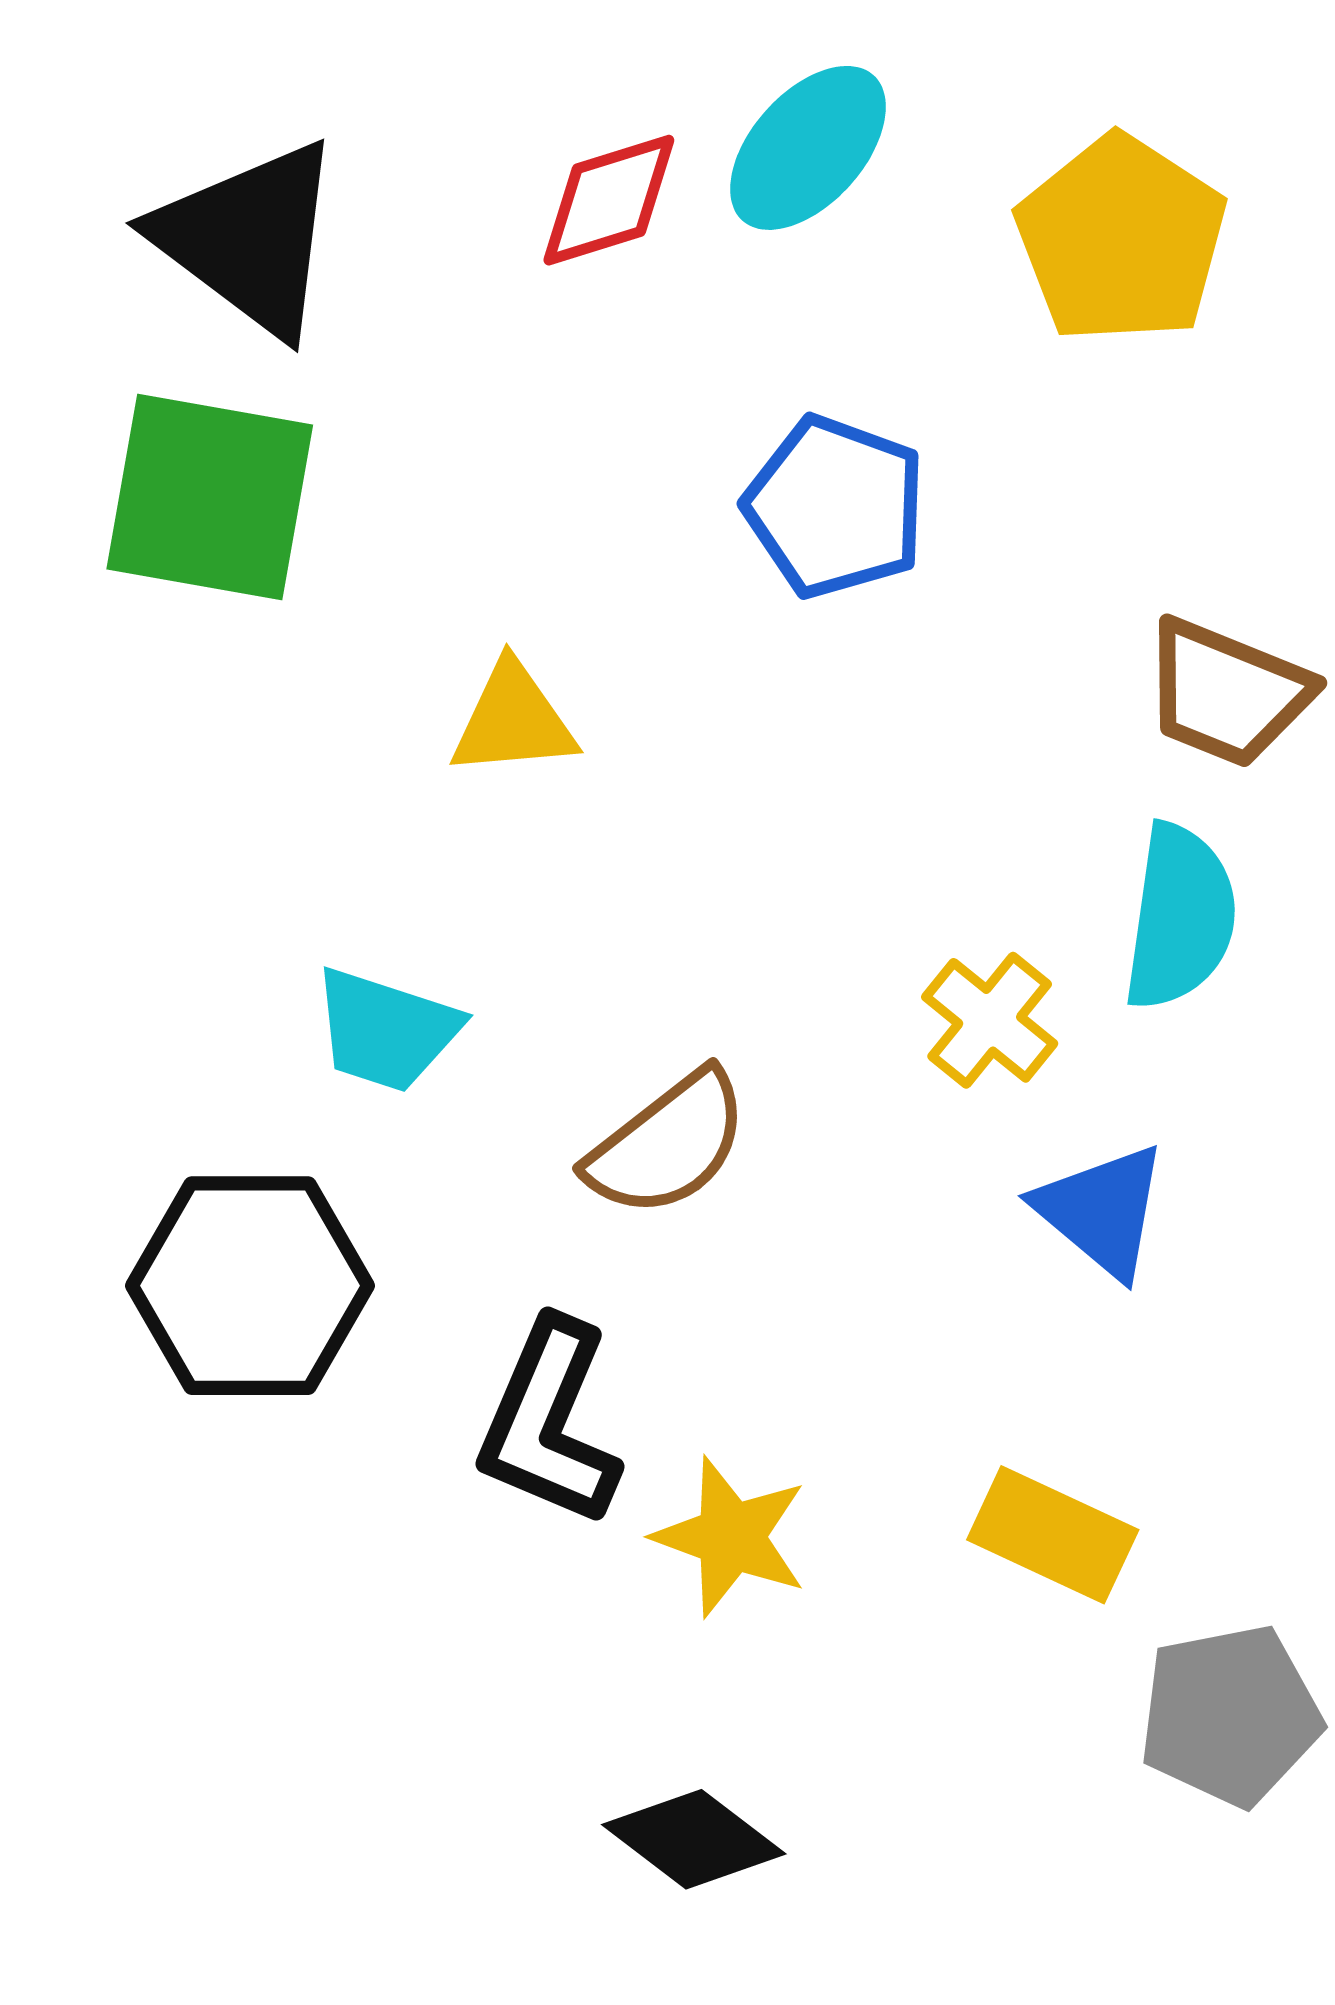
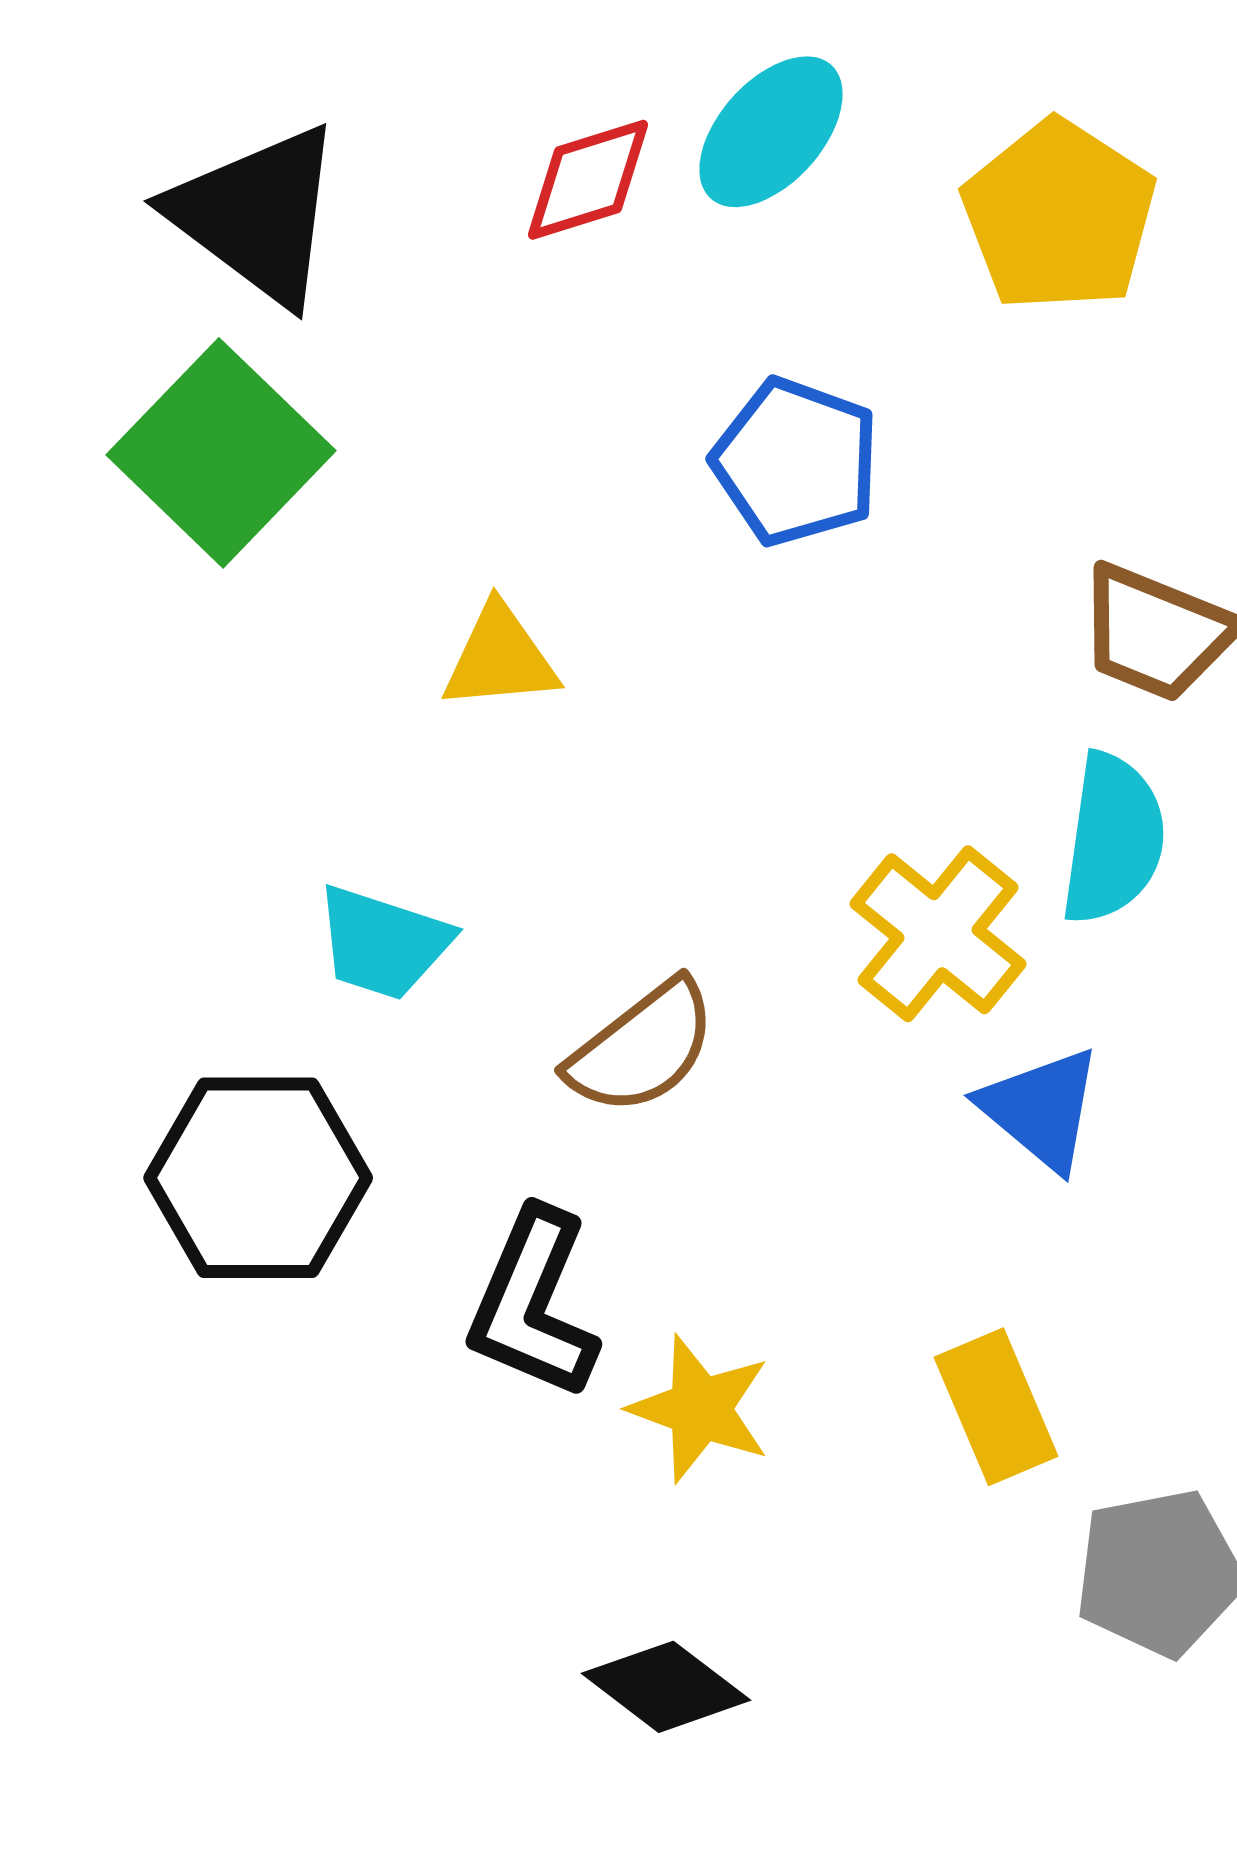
green square: (210, 497) -> (221, 453), turned 34
yellow cross: (990, 1020) -> (938, 934), size x1.4
yellow rectangle: (1053, 1535) -> (996, 1407), turned 42

